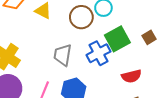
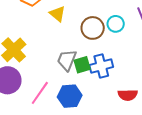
green square: (117, 39) -> (82, 65), moved, size x0.7

